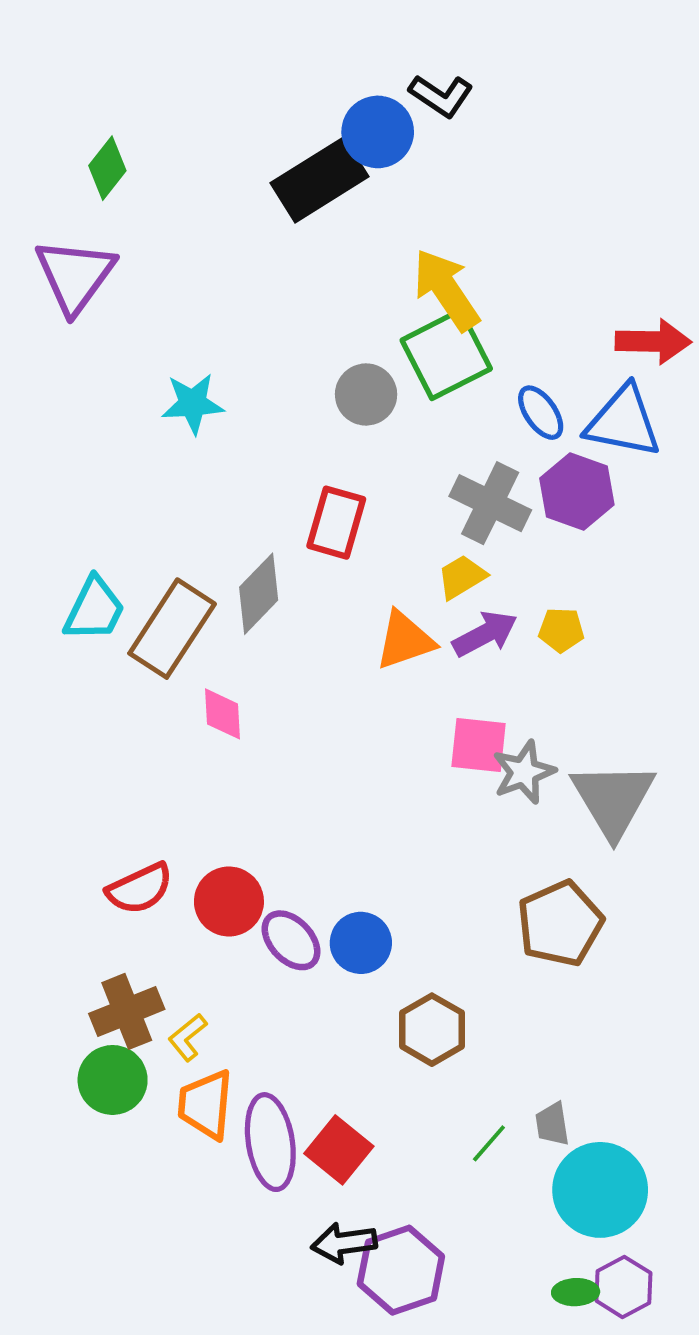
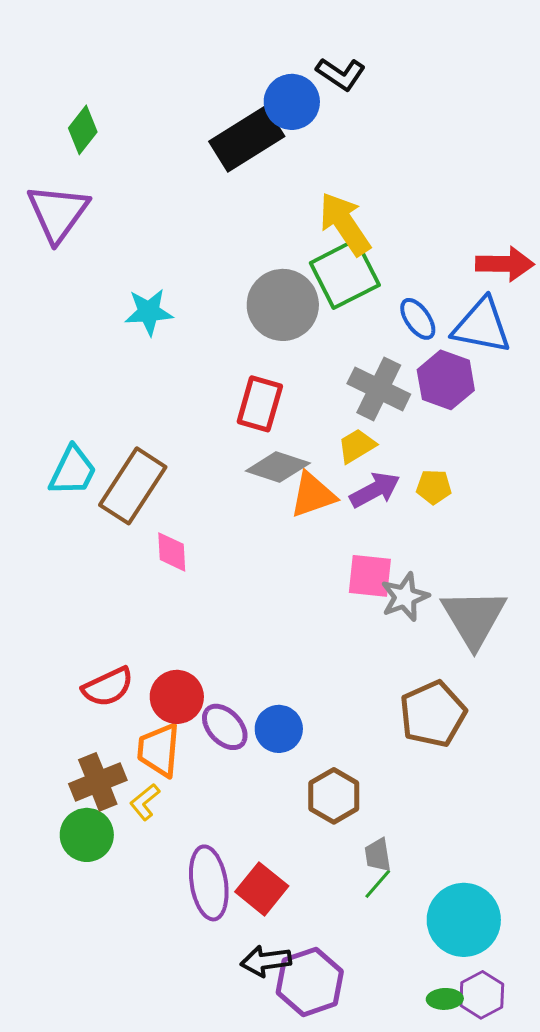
gray circle: (366, 394) -> (283, 305), size x1.5
gray diamond: (259, 594) -> (278, 467), moved, turned 64
orange trapezoid: (206, 1105) -> (159, 750), moved
gray trapezoid: (552, 1124) -> (378, 855), moved

